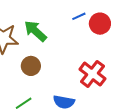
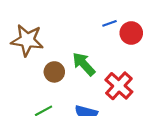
green arrow: (35, 31) -> (84, 64), moved

